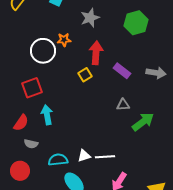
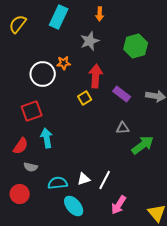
white line: (105, 157) -> (105, 180), turned -60

